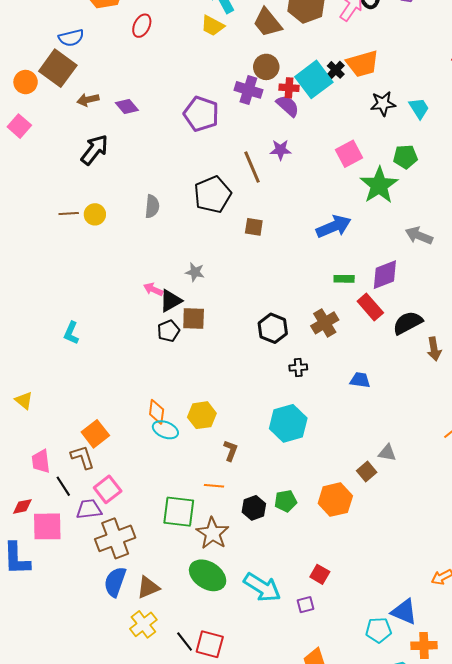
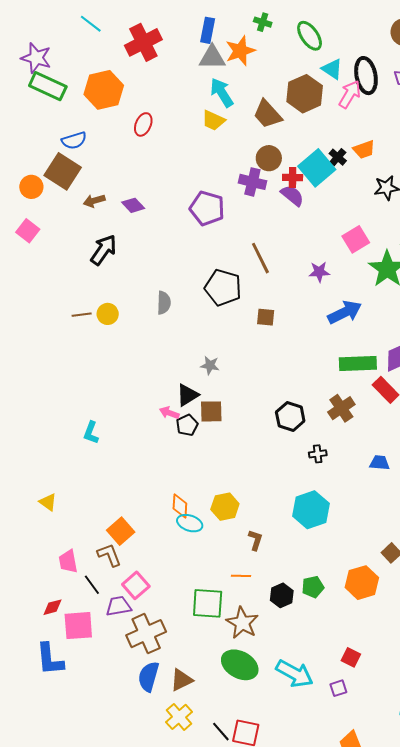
orange trapezoid: (363, 64) -> (364, 150), size x0.7
purple star: (281, 150) -> (319, 272), moved
black pentagon: (213, 195) -> (223, 288), turned -30
green rectangle: (344, 279) -> (358, 363), size x1.8
pink arrow: (153, 289) -> (169, 413), moved

